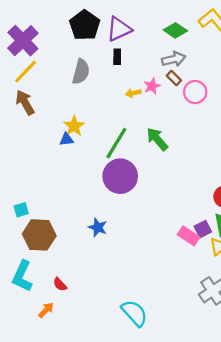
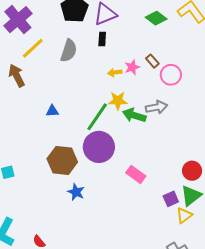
gray arrow: (174, 59) -> (157, 107), moved
yellow line: (26, 71) -> (33, 48), moved
yellow star: (74, 126) -> (118, 101), moved, turned 30
green arrow: (157, 139) -> (134, 115), turned -35
brown hexagon: (39, 235) -> (62, 160), moved
pink rectangle: (189, 236) -> (136, 174), moved

